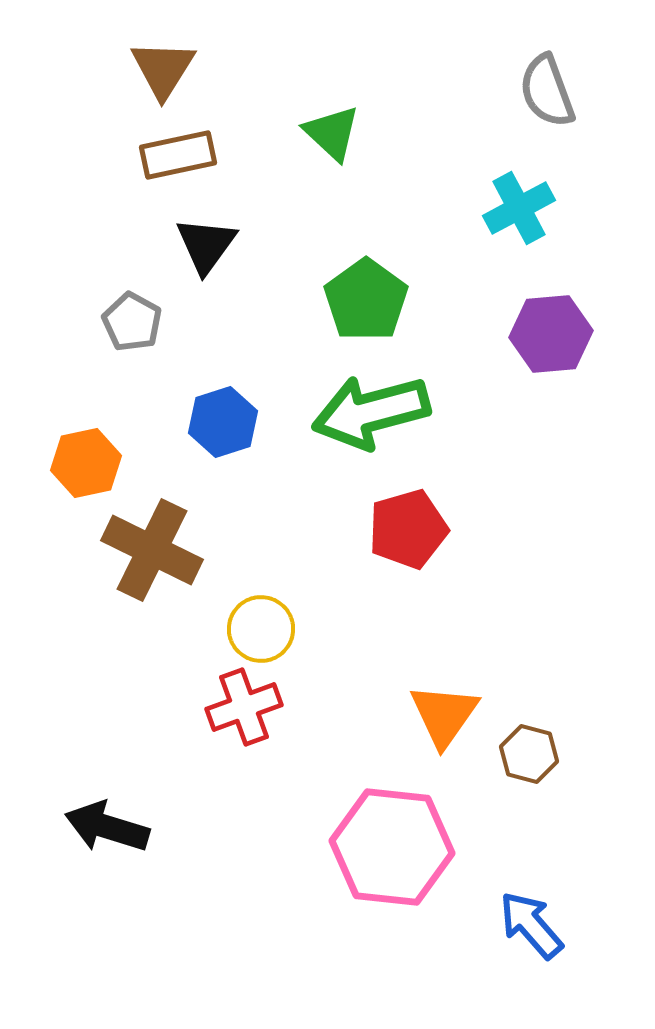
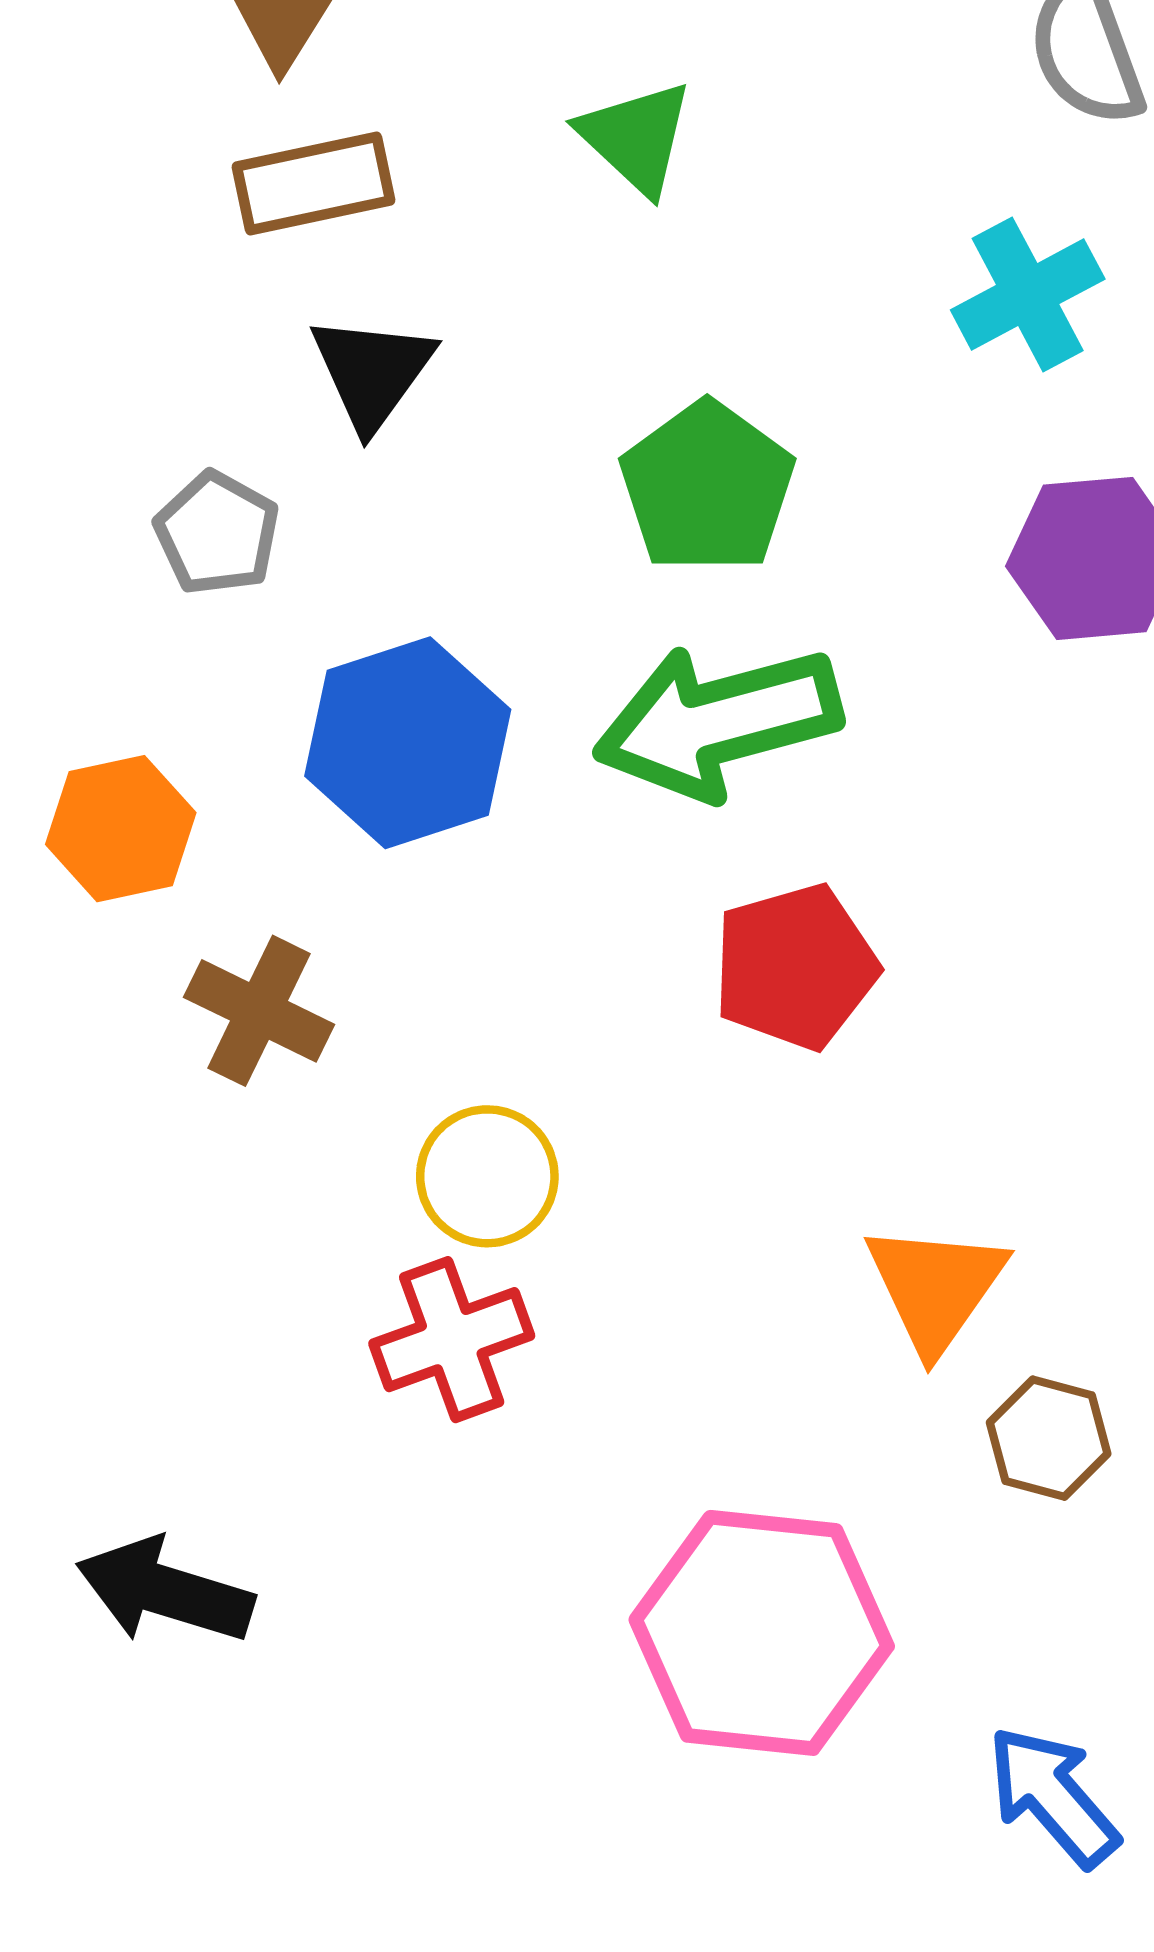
blue hexagon: (223, 422) -> (408, 743), size x1.4
brown cross: (152, 550) -> (259, 1011), size x0.7
orange triangle: (444, 715) -> (936, 1287), moved

